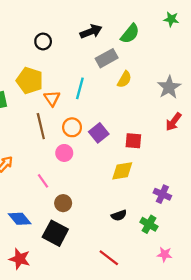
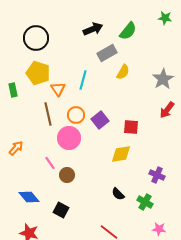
black circle: (43, 41) -> (36, 38), moved, size x1.6
pink circle: (64, 153) -> (69, 138), size x1.5
brown circle: (63, 203) -> (67, 175), moved
black semicircle: (119, 215) -> (118, 194), turned 64
black square: (55, 233) -> (61, 210), size x0.7

